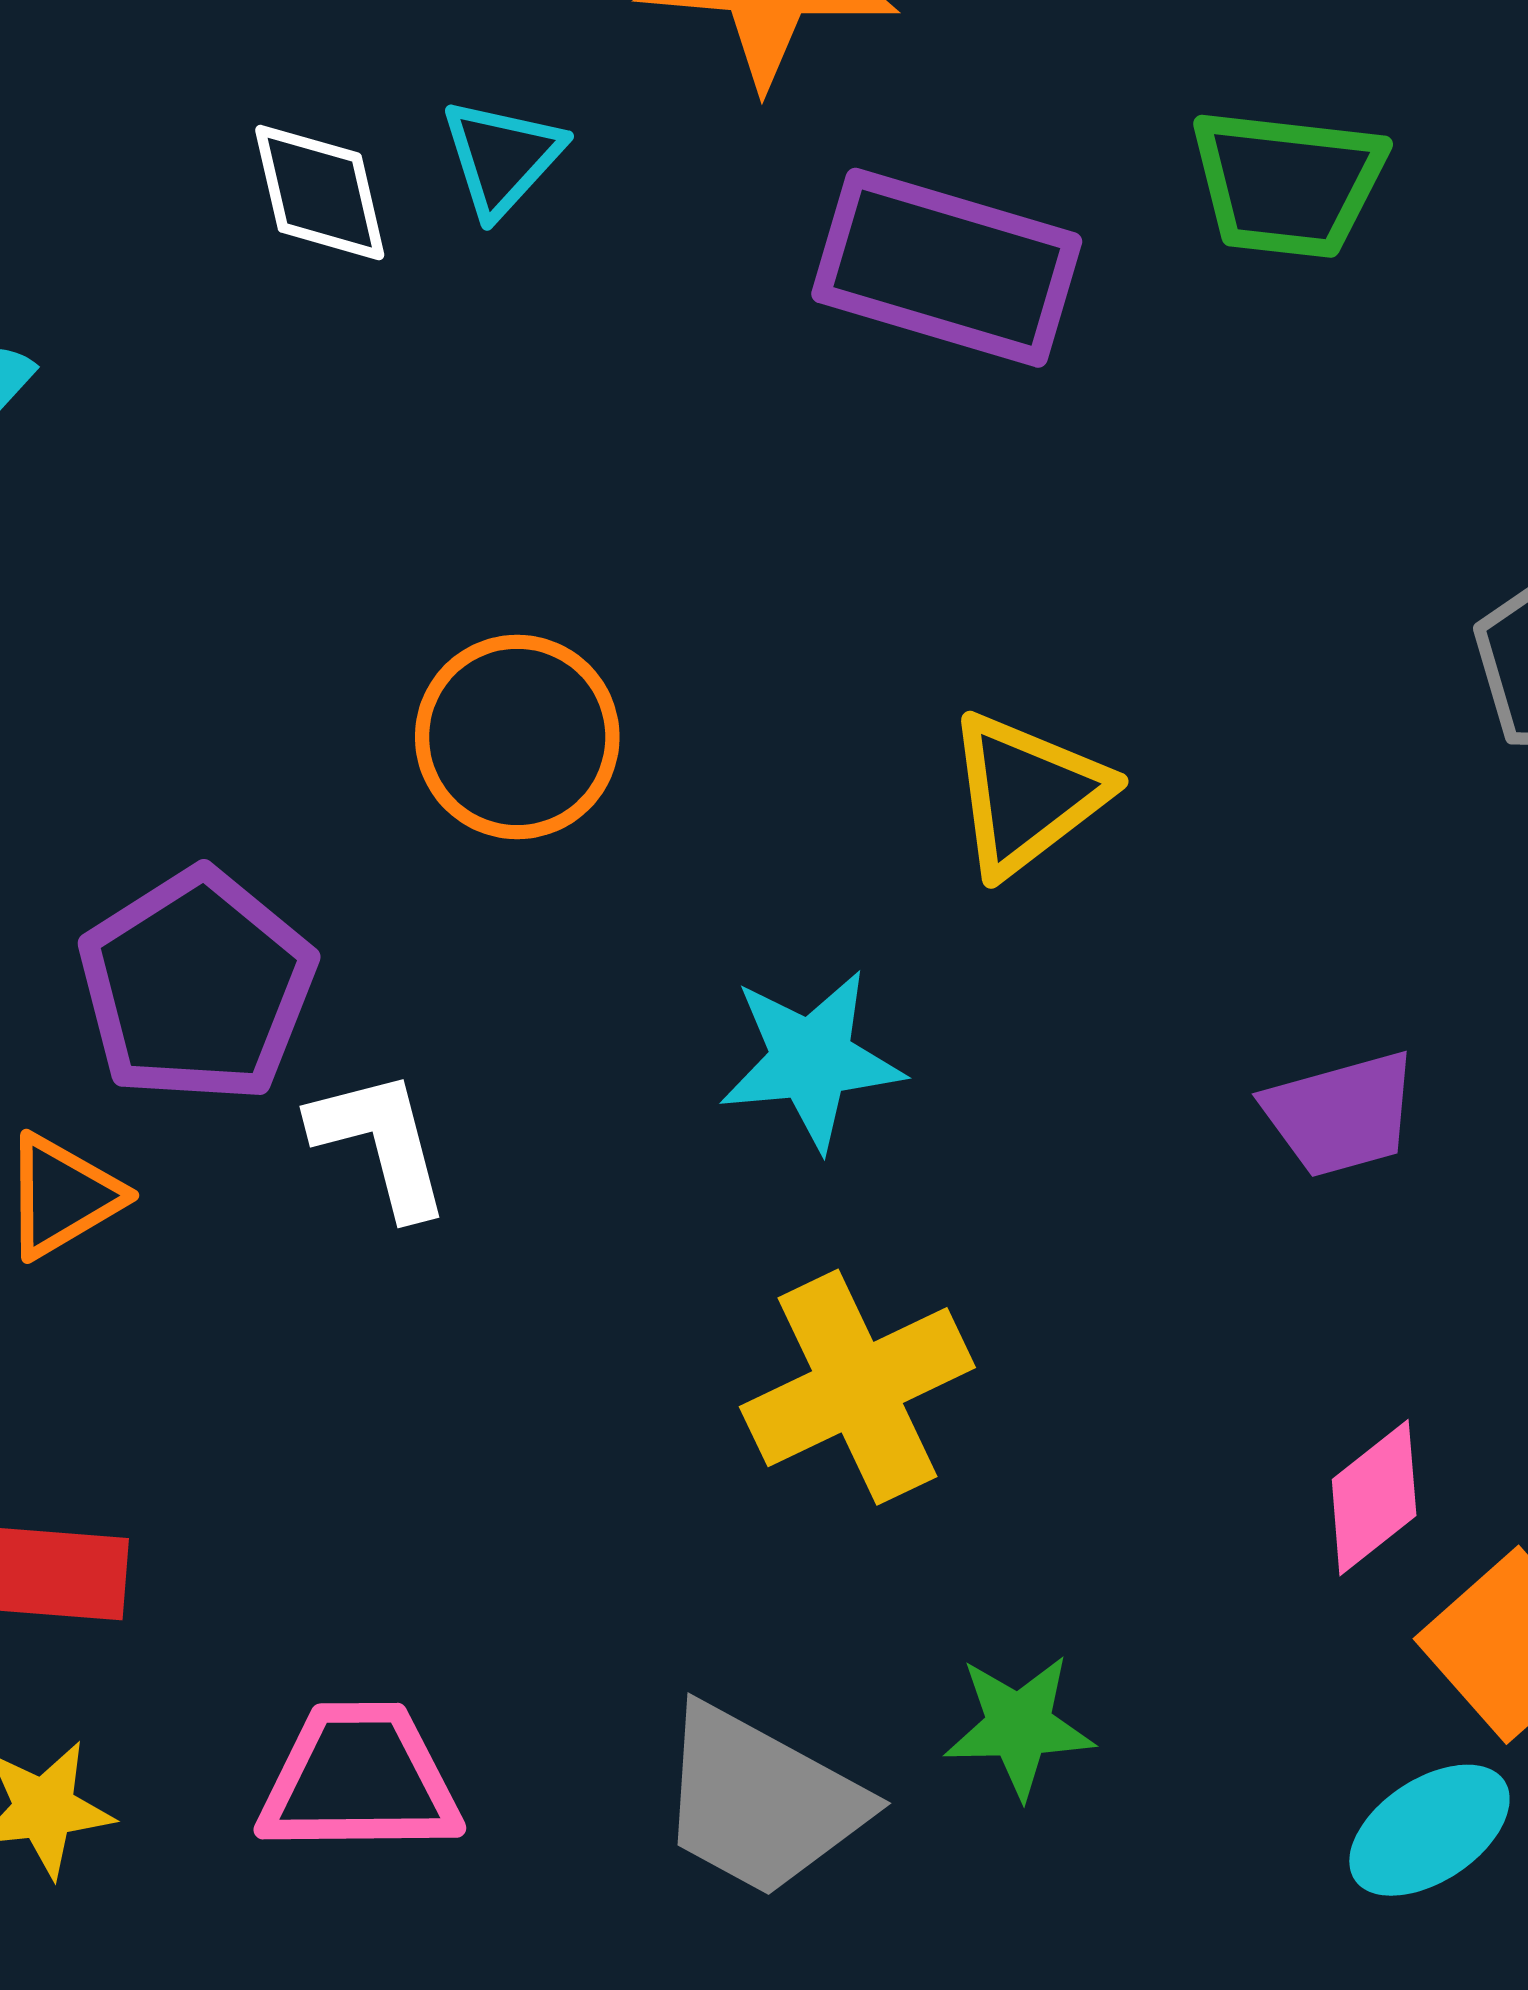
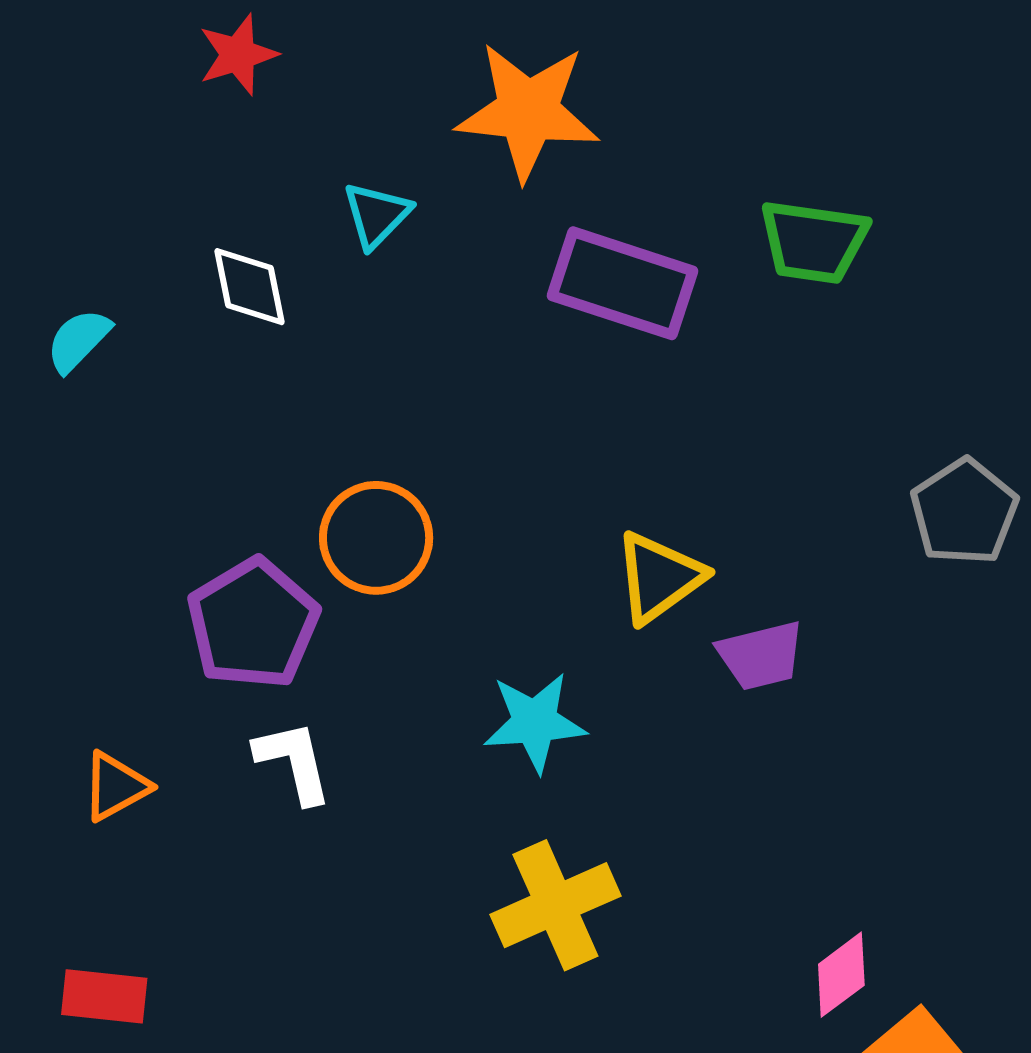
white diamond: (320, 193) -> (249, 287), moved
purple pentagon: (197, 986) -> (253, 624), moved
purple trapezoid: (1341, 1114) -> (761, 656), moved

